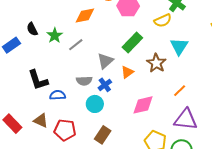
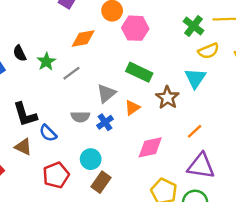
yellow semicircle: (163, 21) -> (208, 51), moved
green rectangle: (132, 43) -> (139, 72), turned 70
blue semicircle: (58, 95) -> (48, 133), turned -133
cyan circle: (95, 104) -> (91, 159), moved
brown triangle: (41, 121) -> (23, 147), moved
red pentagon: (65, 130) -> (56, 175), turned -30

